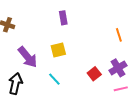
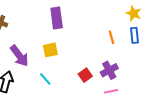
purple rectangle: (63, 18) -> (57, 18), size x1.5

